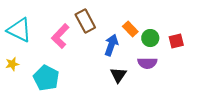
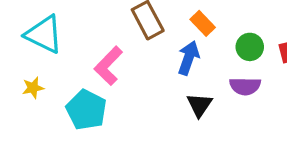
orange rectangle: (130, 29) -> (203, 23), moved
pink L-shape: (60, 36) -> (108, 66), moved

